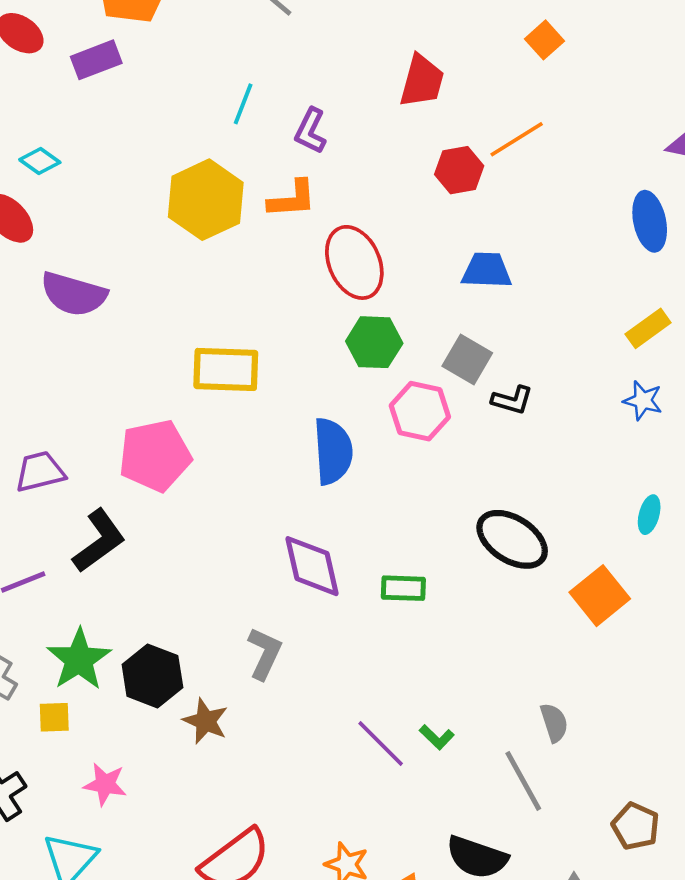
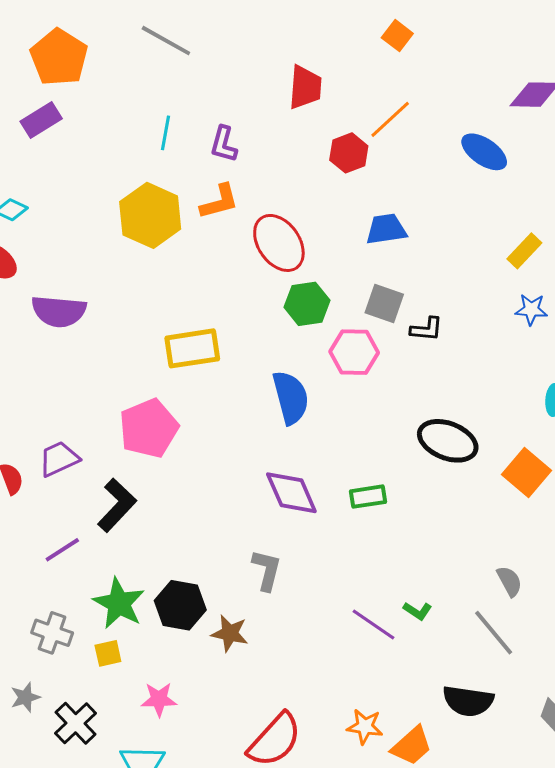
blue ellipse: (650, 221) -> (484, 152), moved, turned -33

